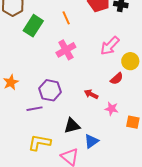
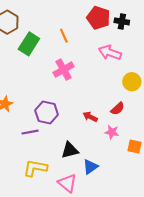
pink arrow: (110, 46) -> (110, 53), moved, turned 65
red semicircle: (117, 79) -> (118, 109), moved

